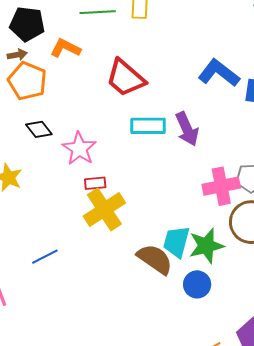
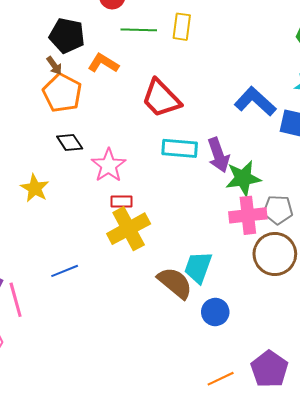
brown arrow: (17, 55) -> (54, 66), turned 60
green star: (206, 246) -> (243, 178), moved

